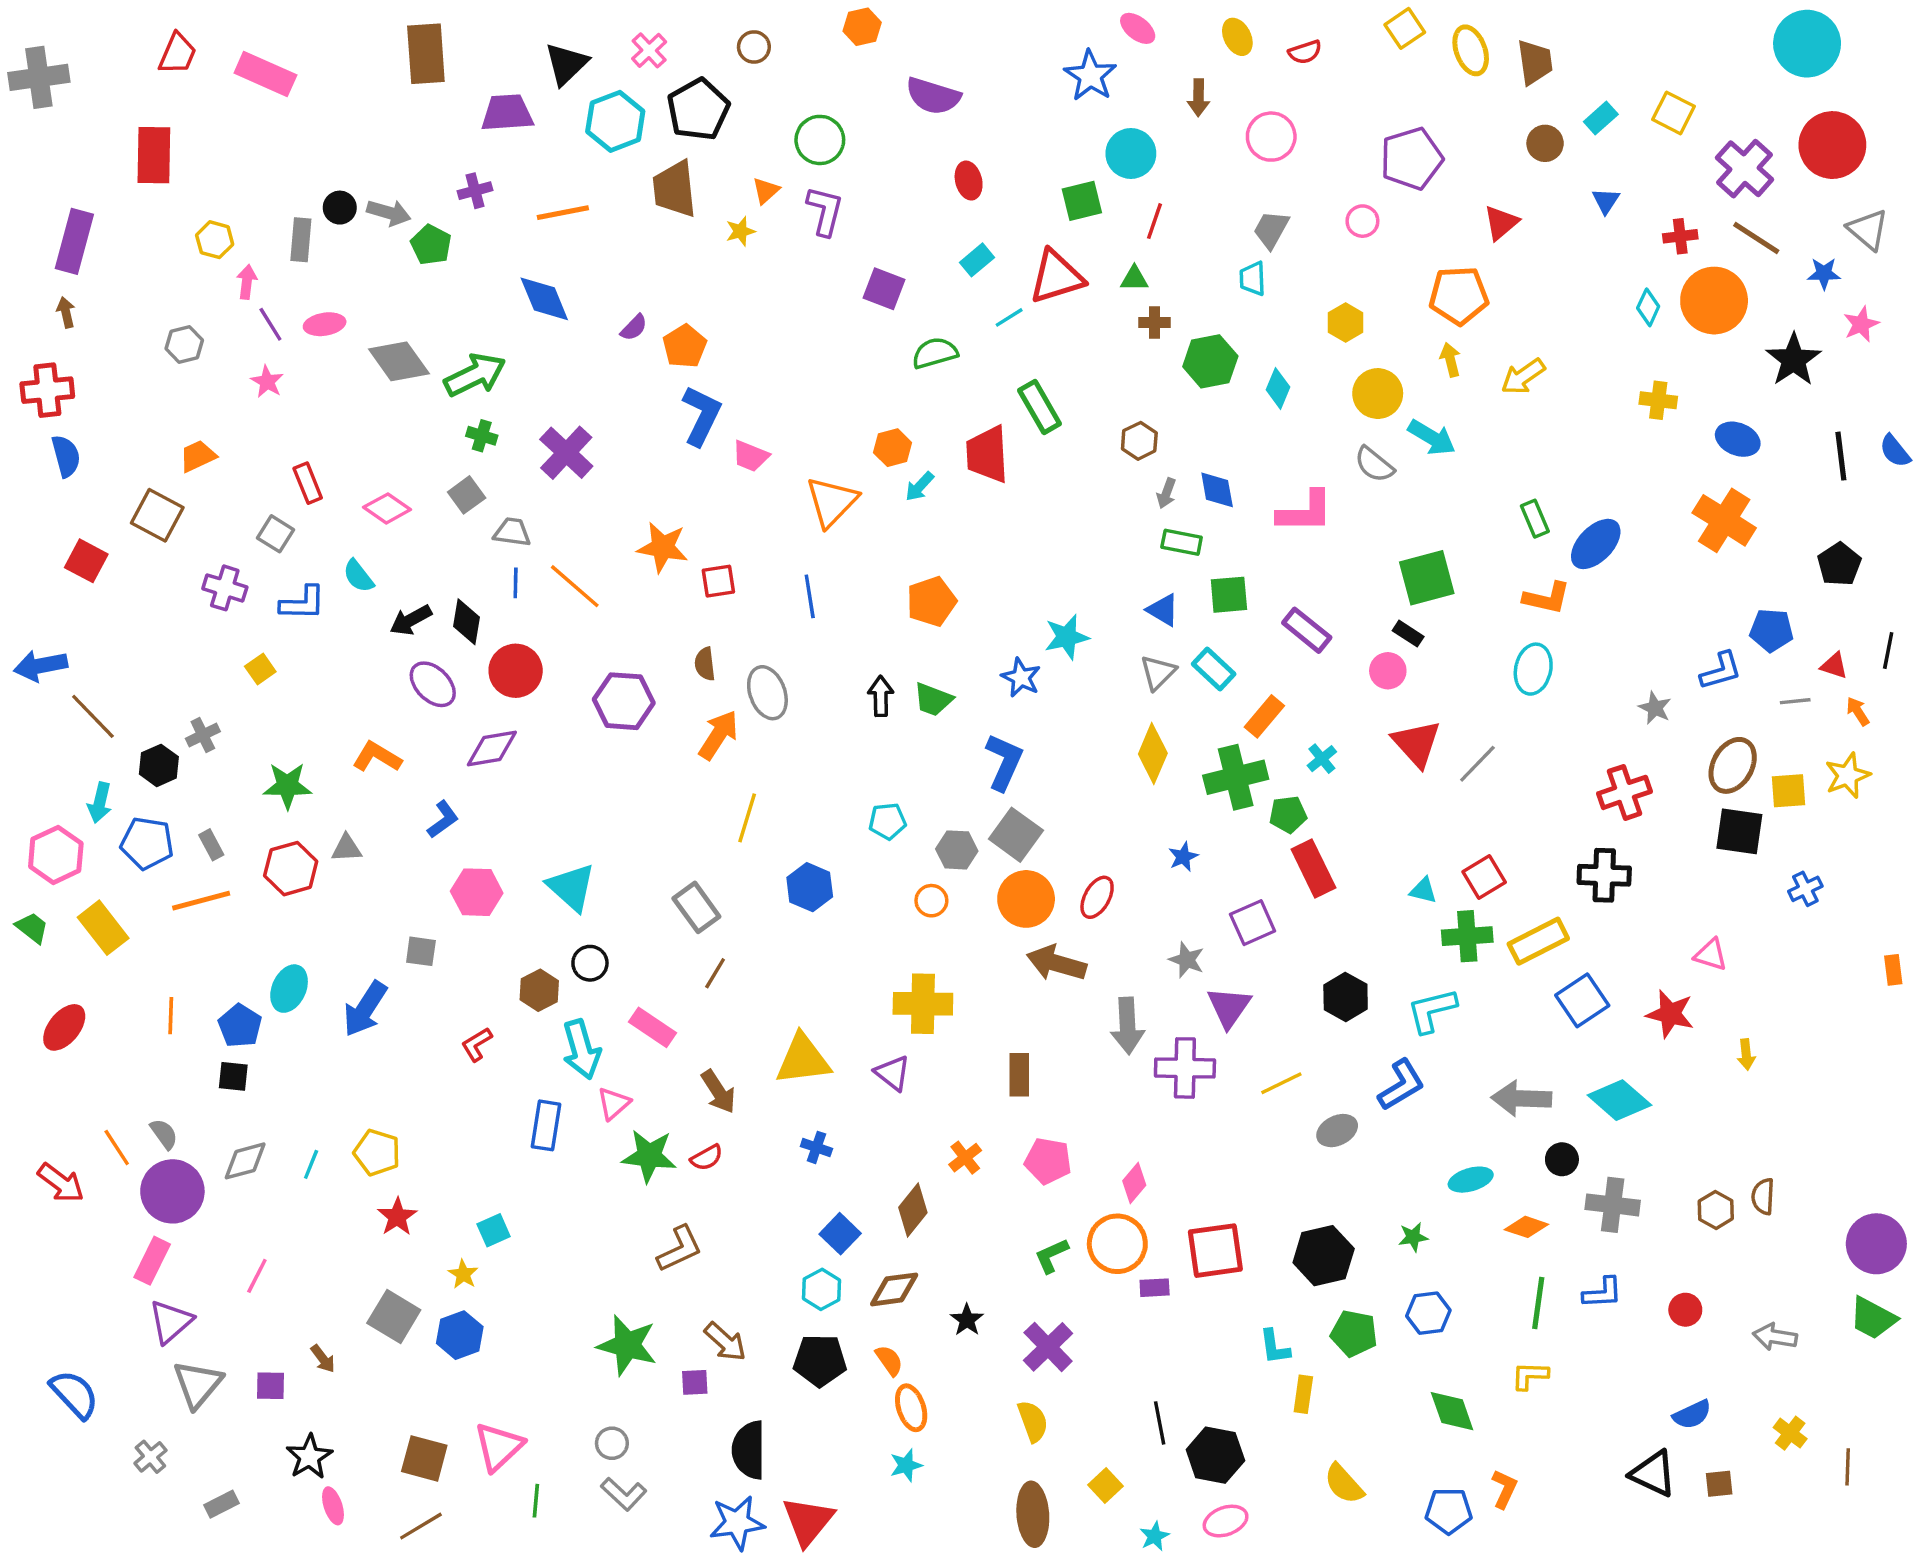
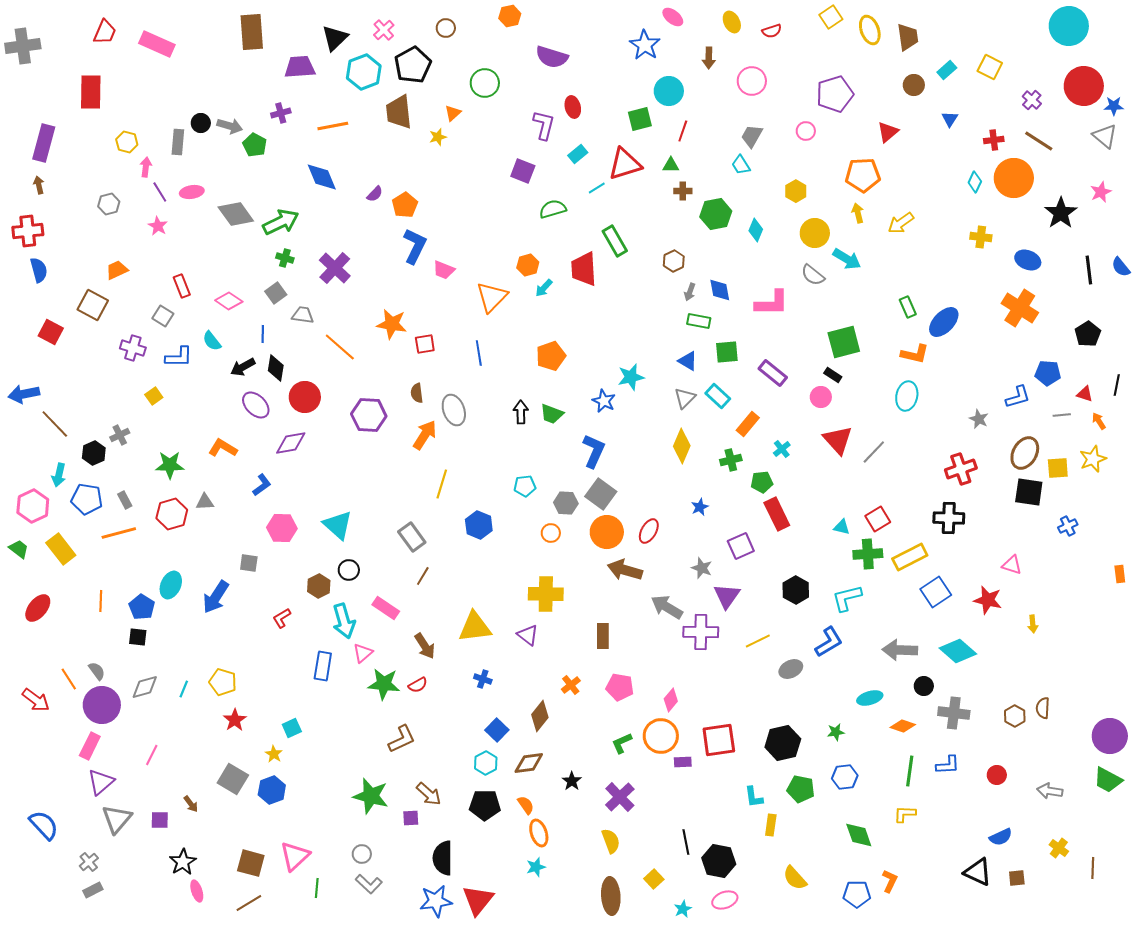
purple cross: (1744, 169) -> (1032, 100), size x0.6
purple L-shape: (825, 211) -> (544, 125), moved
blue star: (1824, 273) -> (1114, 106), moved
cyan trapezoid: (1253, 279) -> (741, 165), turned -30
blue line: (516, 583) -> (263, 334), moved
green cross: (1236, 777) -> (731, 460), size x0.6
gray arrow: (1127, 1026) -> (667, 607), turned 124
gray rectangle: (221, 1504) -> (93, 890), moved

